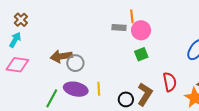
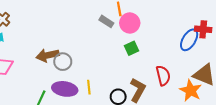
gray rectangle: (119, 28) -> (106, 21), turned 32

